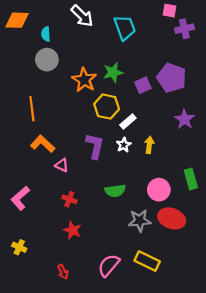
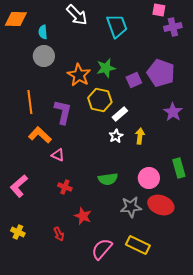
purple L-shape: (95, 146) -> (63, 112), moved
red star: (72, 230) -> (83, 216), moved
red arrow: (63, 272) -> (59, 234), moved

